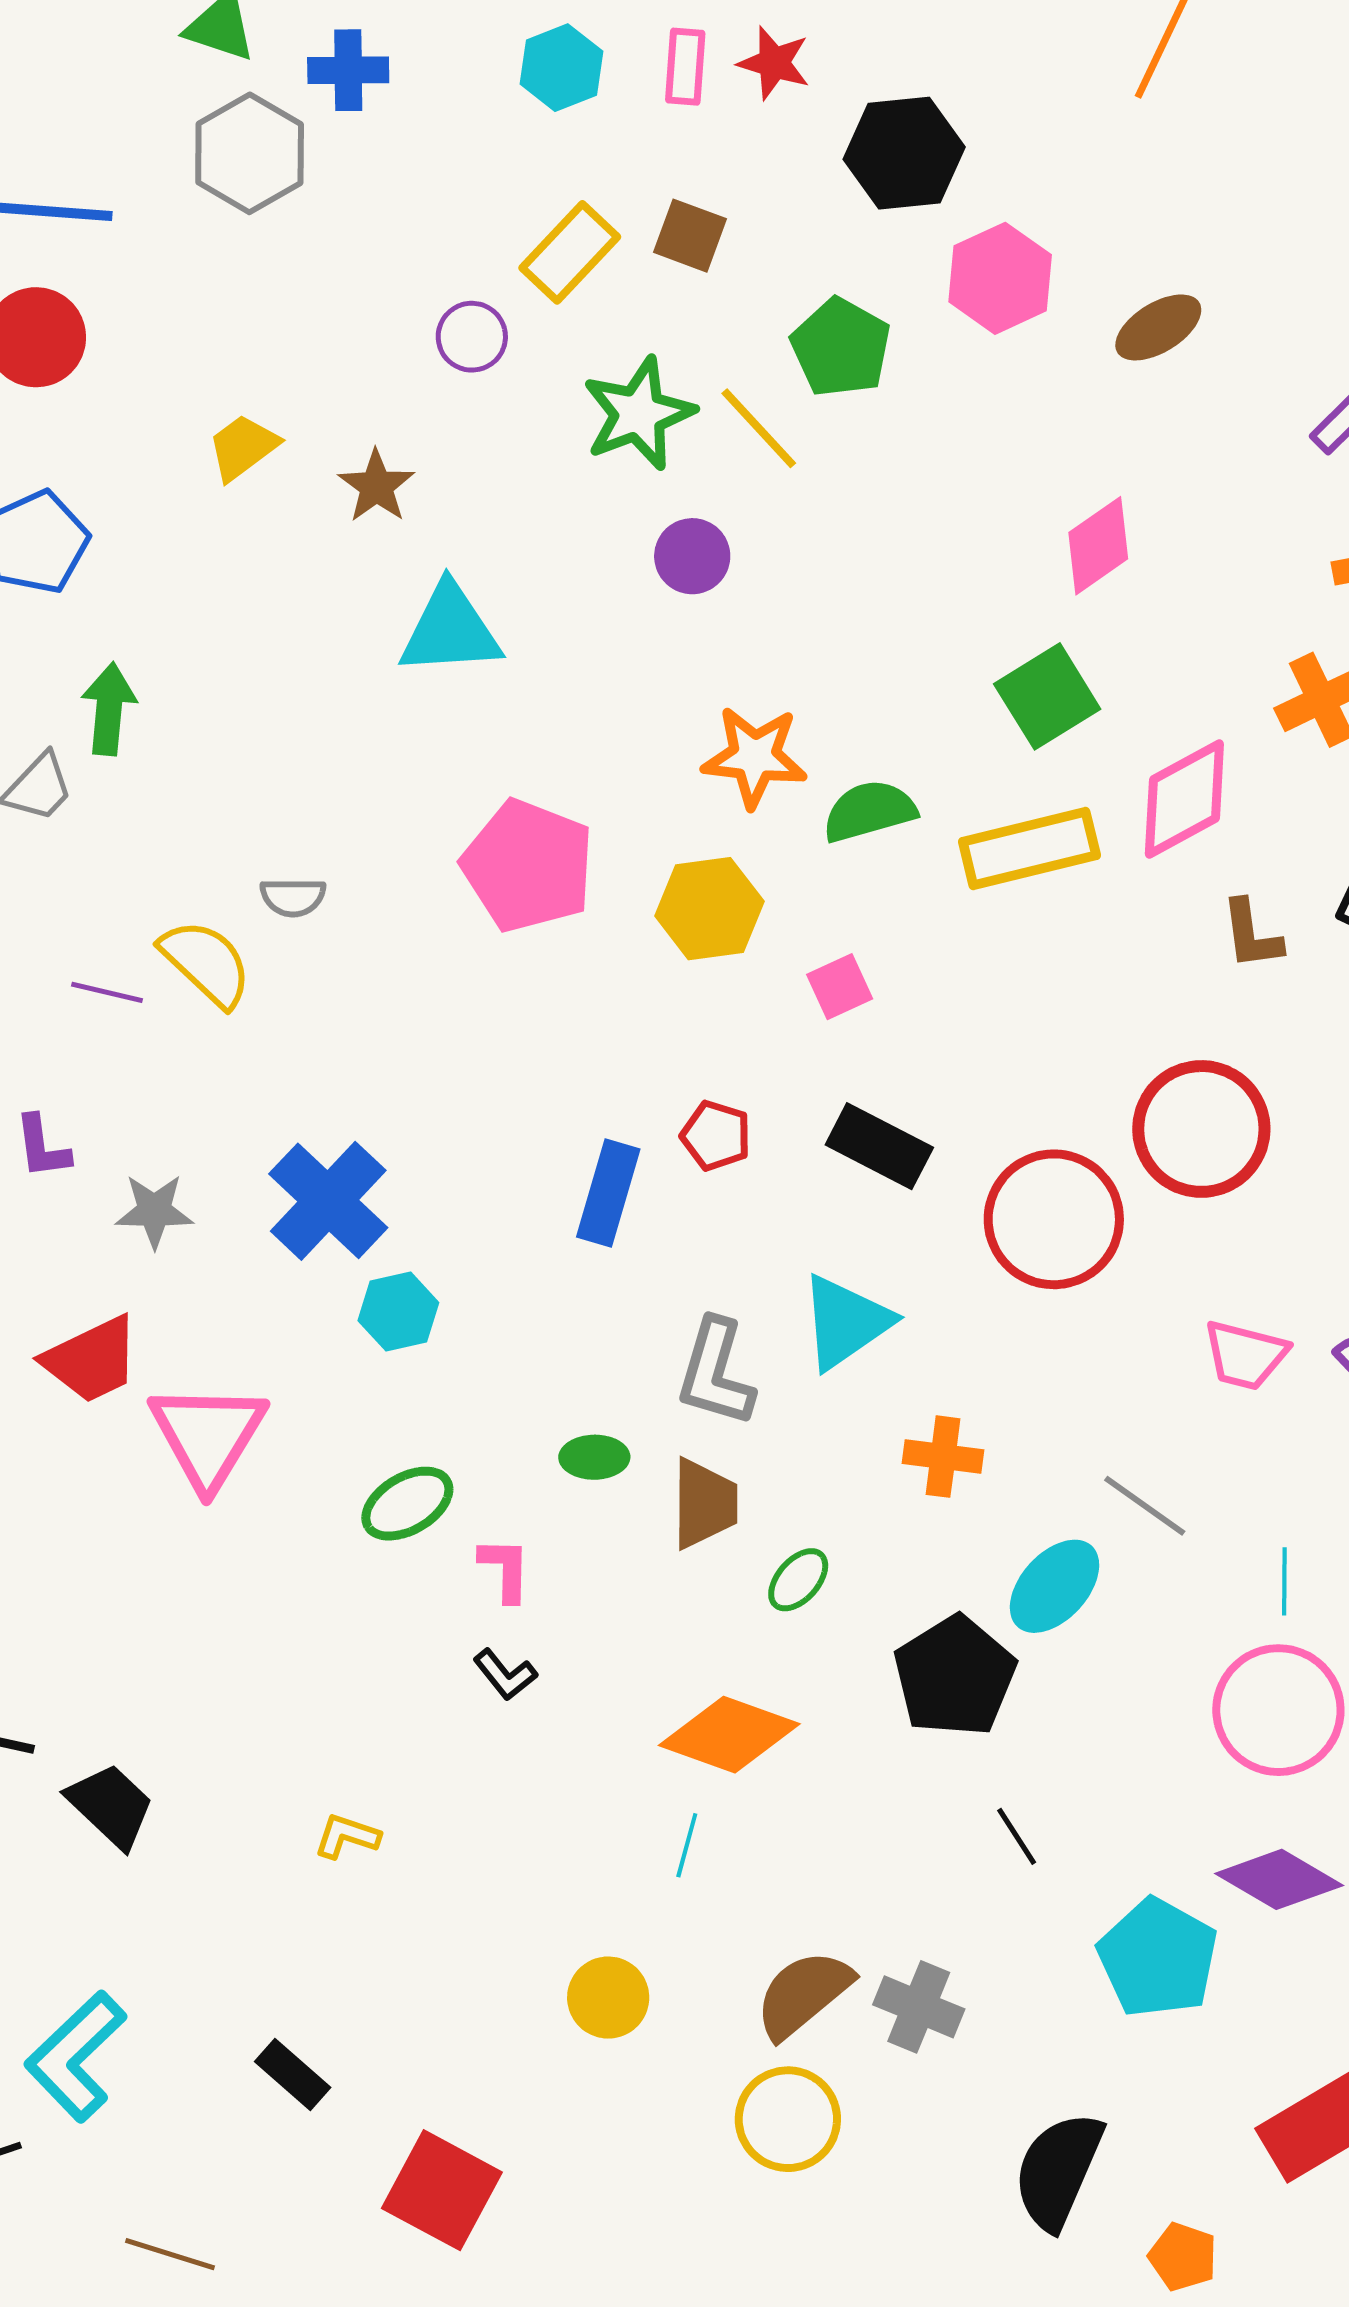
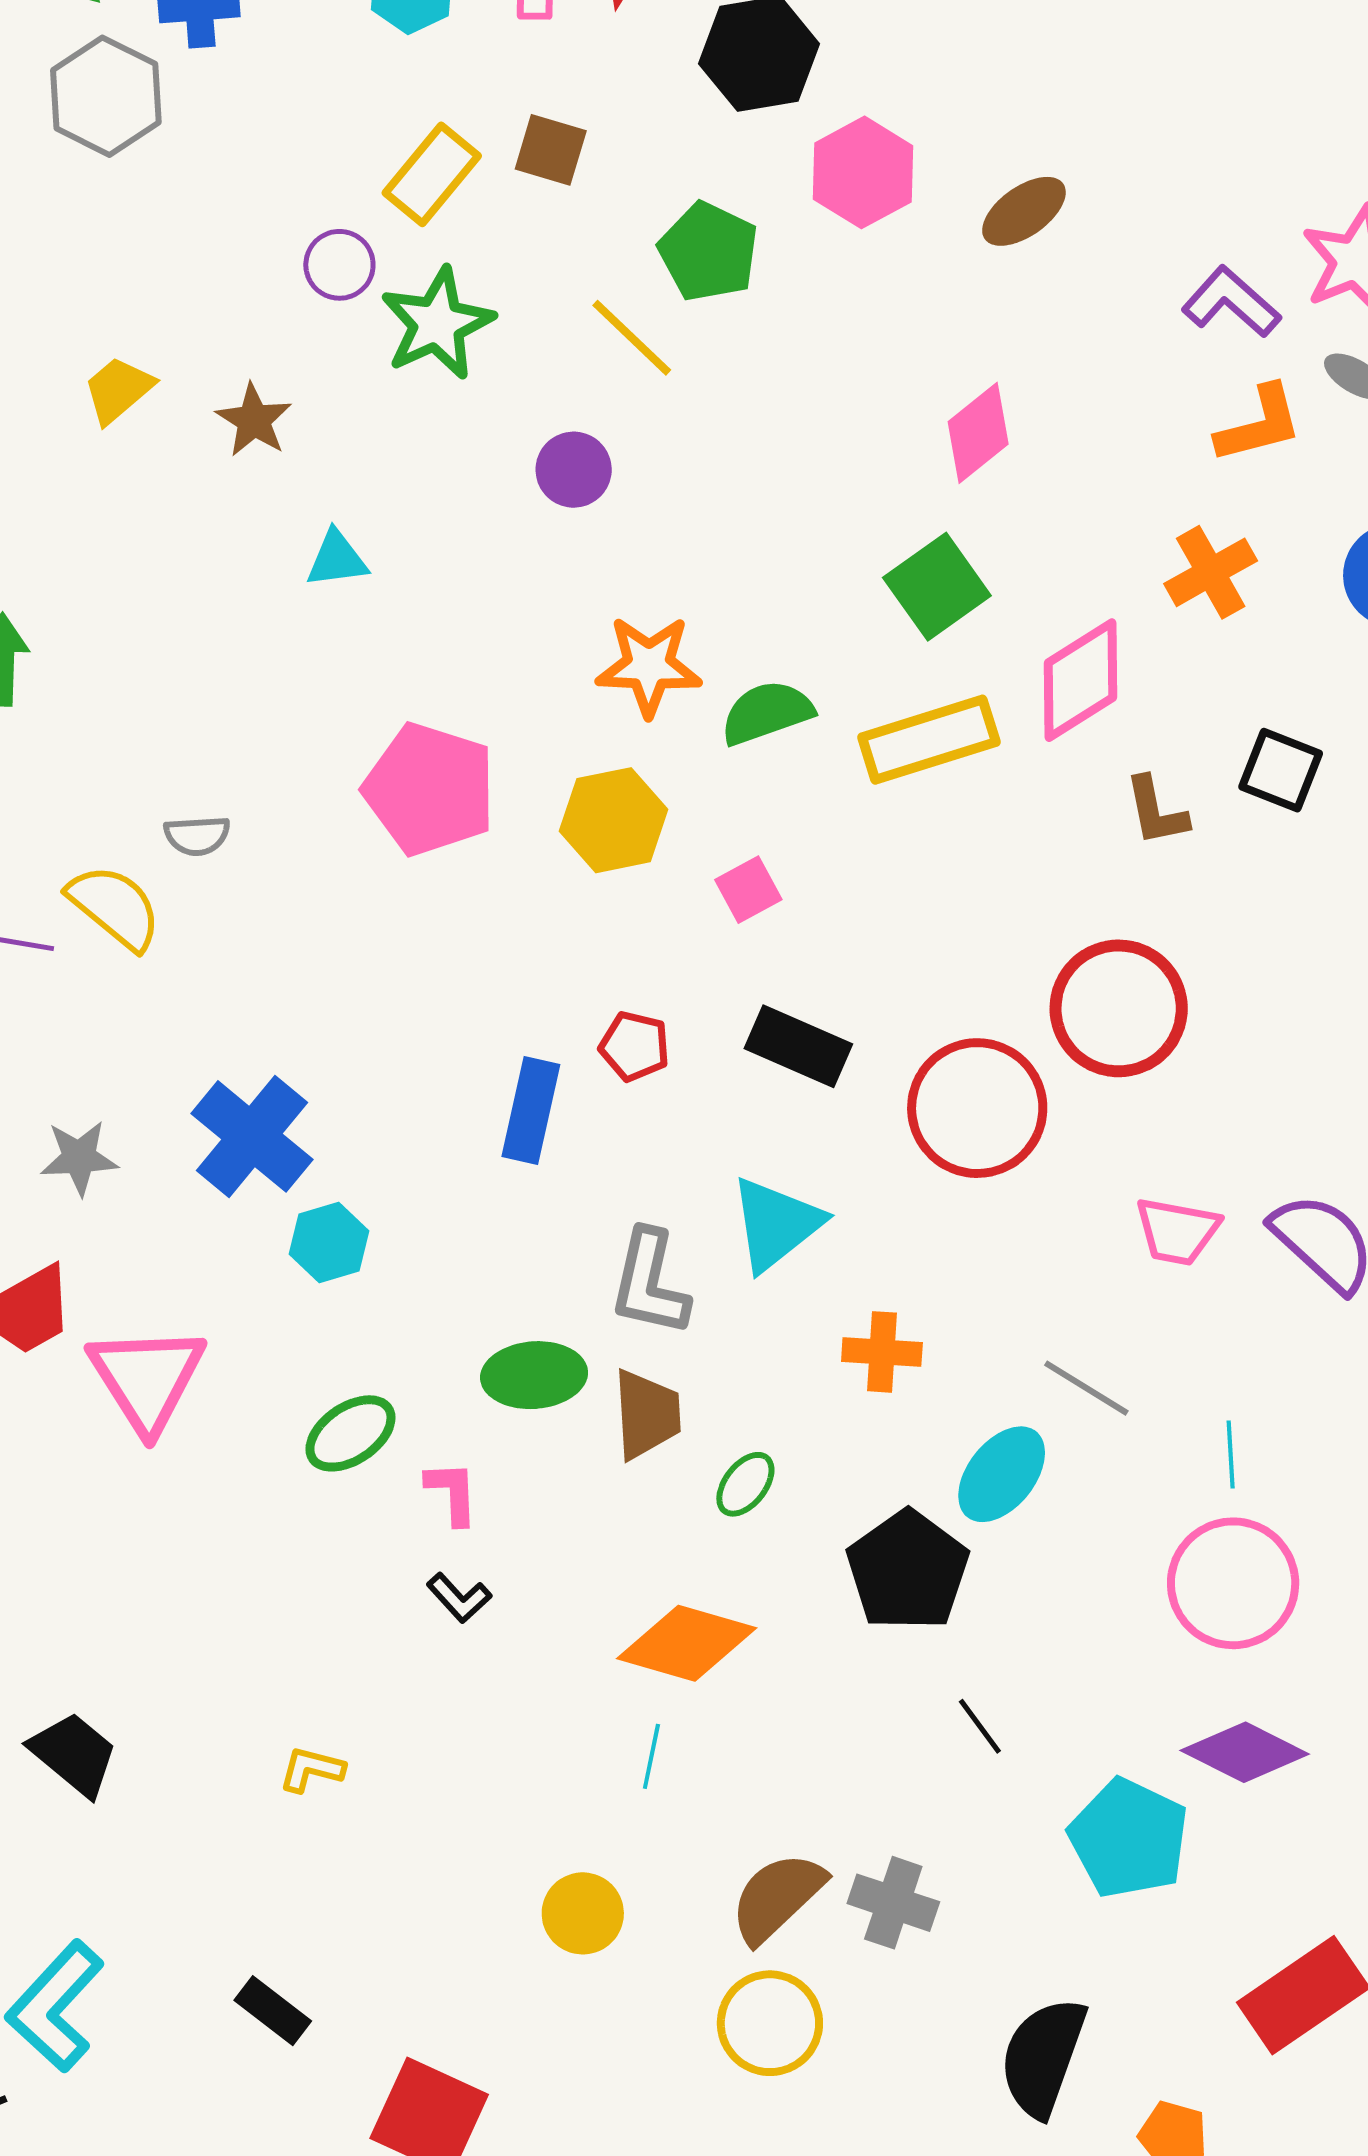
green star: (639, 414) -> (437, 324), moved
cyan triangle: (450, 630) -> (337, 559), size x0.6
green ellipse: (594, 1457) -> (534, 1375), size x1.5

